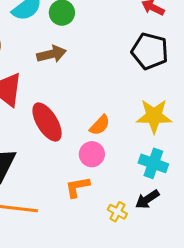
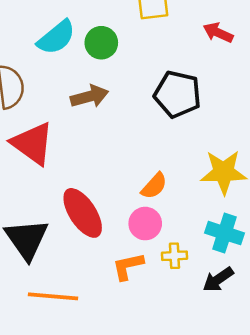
black pentagon: (150, 51) -> (177, 94), moved
red ellipse: (47, 122) -> (83, 213), moved
yellow cross: (117, 212) -> (174, 256), moved, turned -30

